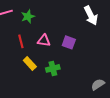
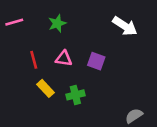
white arrow: (91, 15) -> (125, 26), turned -30
green star: (28, 16) -> (57, 23), moved

